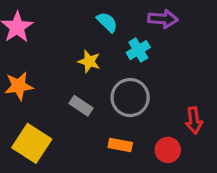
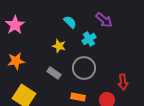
purple arrow: (163, 19) -> (104, 20), turned 36

